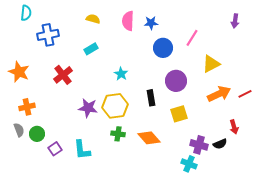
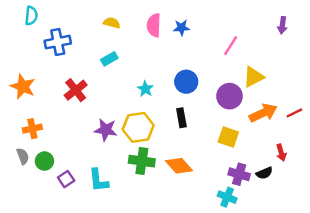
blue circle: (163, 48) -> (186, 82), moved
purple circle: (176, 81) -> (229, 96), moved
yellow square: (179, 114) -> (228, 137), moved, turned 36
green cross: (118, 134) -> (142, 161), size x1.5

